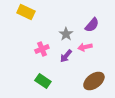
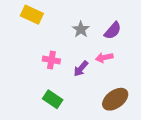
gray star: (66, 34) -> (81, 29), moved
pink cross: (42, 49) -> (51, 60), turned 32

